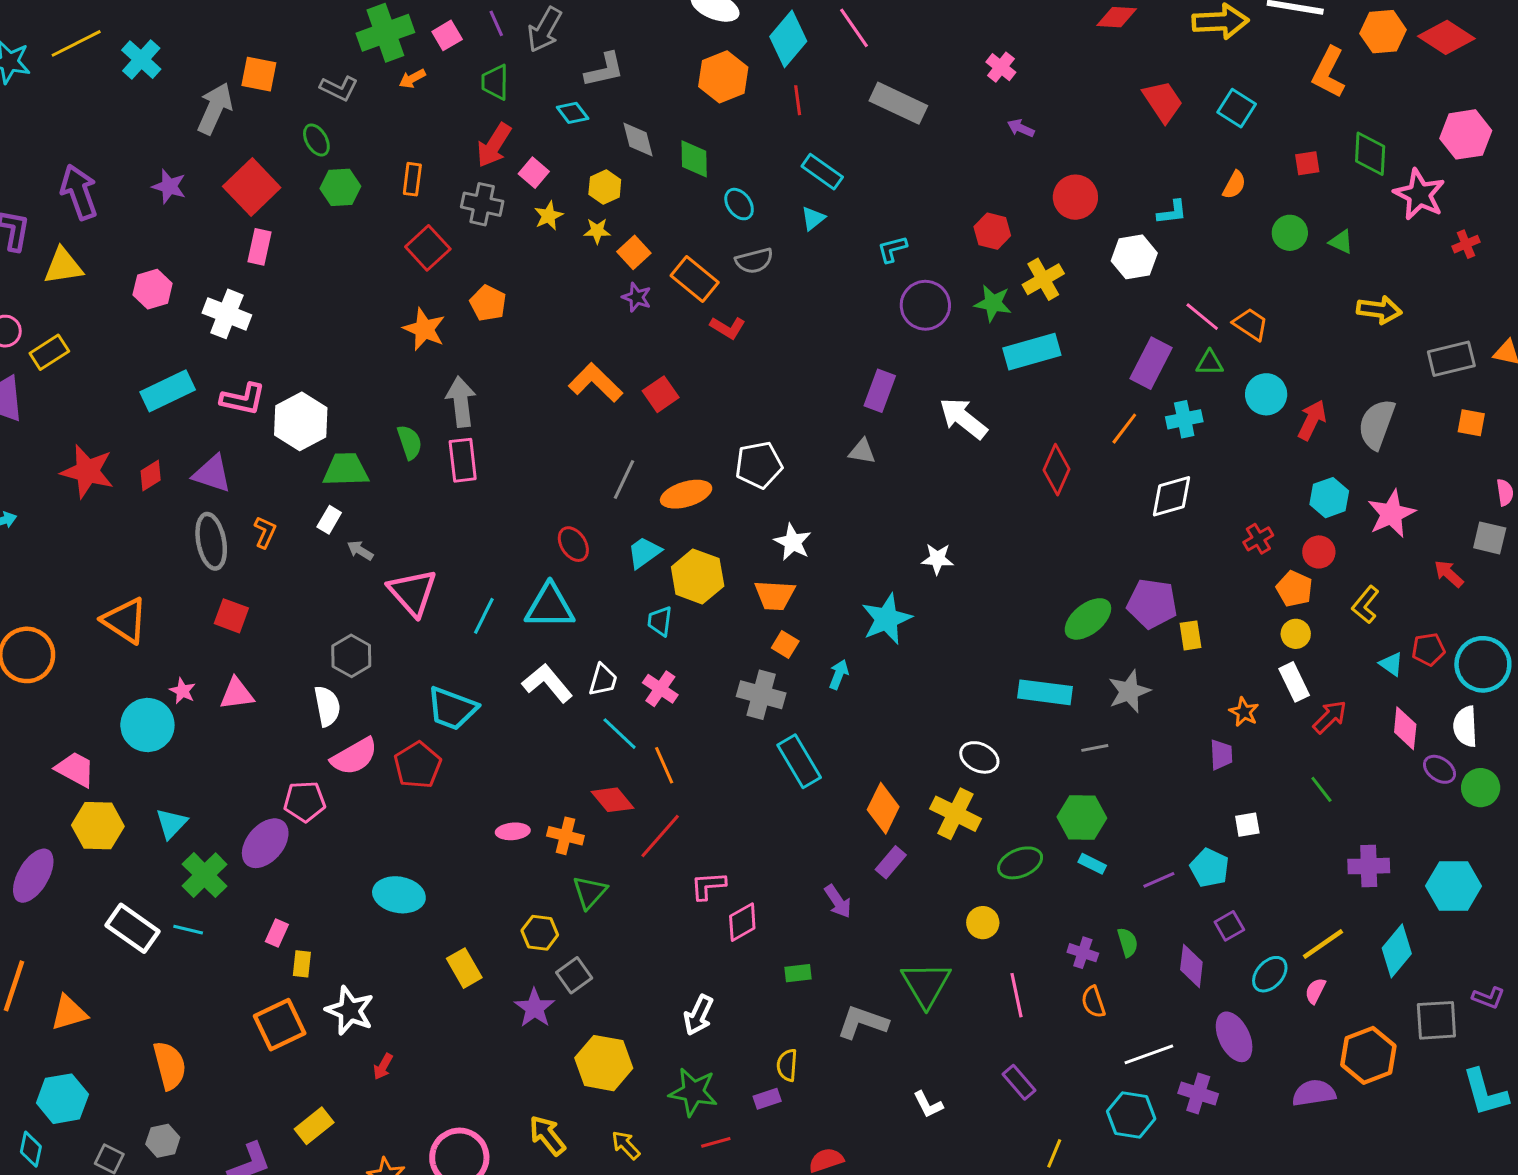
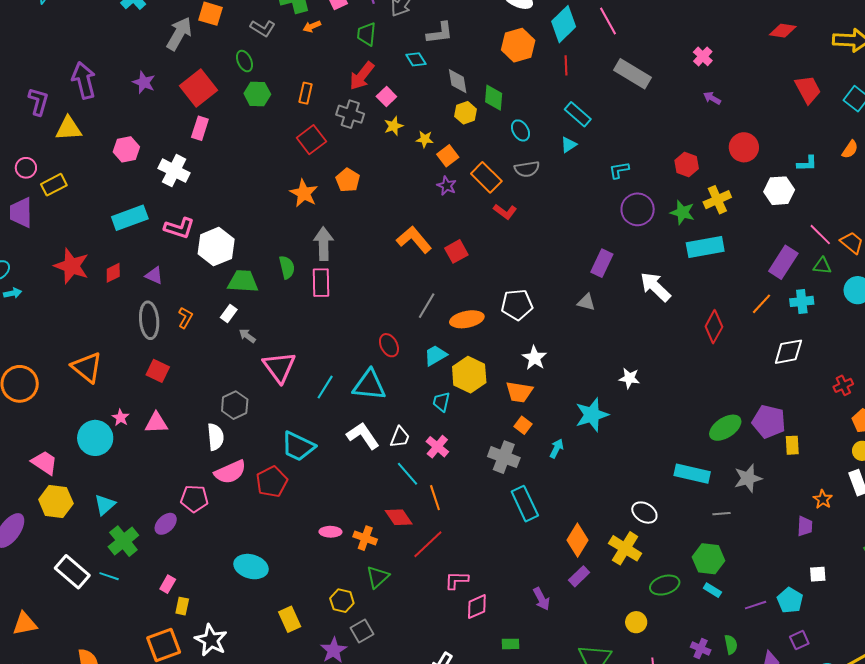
yellow hexagon: (605, 187) -> (466, 113), moved
purple triangle: (212, 474) -> (154, 275), size x0.7
purple ellipse: (265, 843) -> (166, 524), size x0.7

